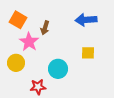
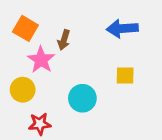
red star: (38, 87) -> (40, 124), moved

